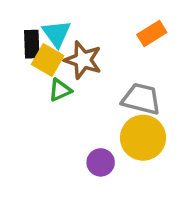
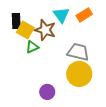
cyan triangle: (56, 34) -> (61, 15), moved
purple circle: (101, 162) -> (47, 92), moved

